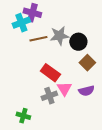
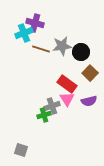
brown line: (38, 39) -> (41, 49), turned 30
red rectangle: (50, 73) -> (67, 84), moved
green cross: (23, 116) -> (44, 115), moved, turned -32

